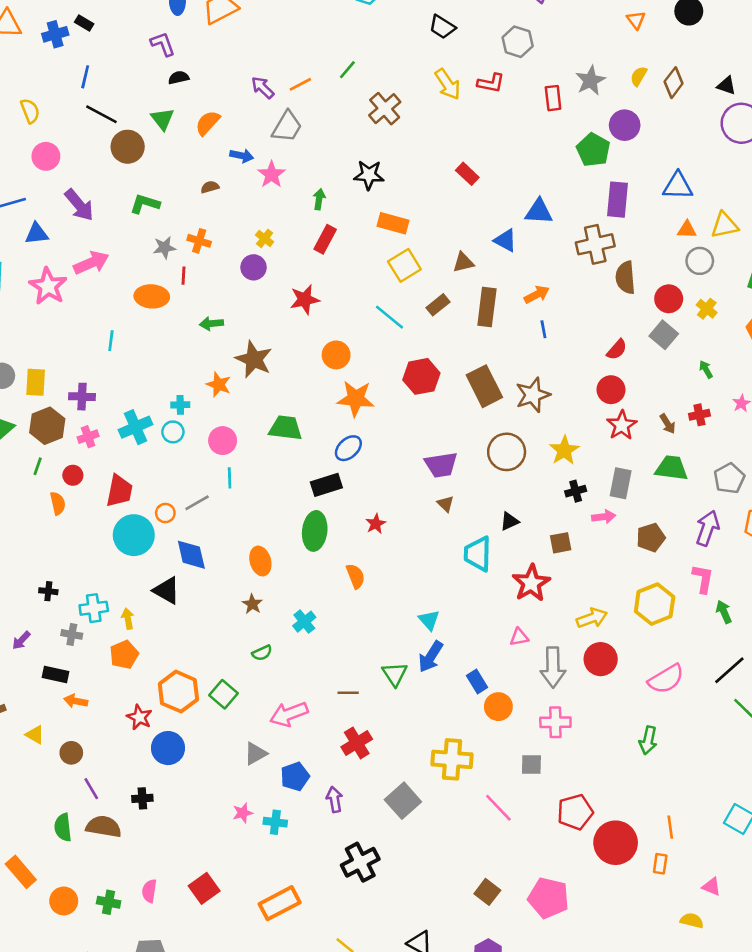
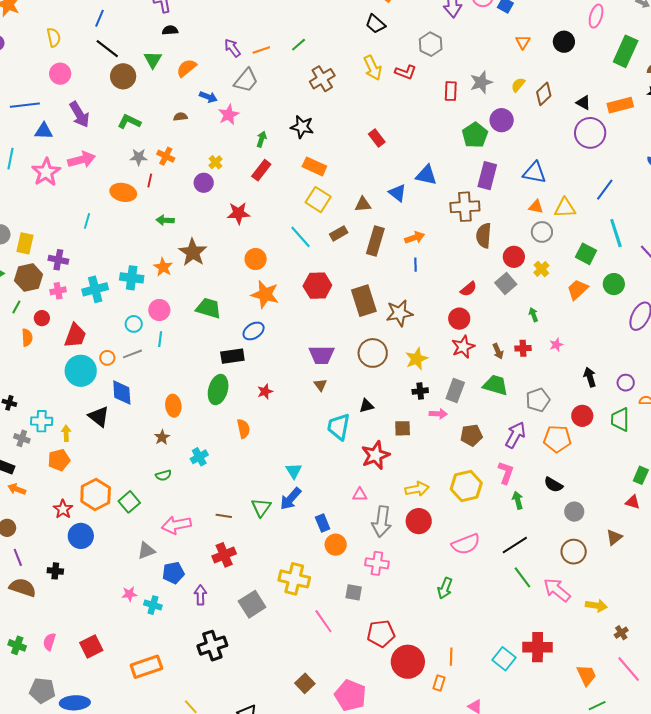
yellow square: (404, 265) -> (318, 200), turned -35
cyan cross: (180, 405) -> (132, 278), size x1.6
cyan circle: (173, 432) -> (134, 324), moved

